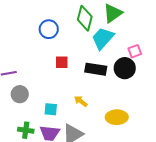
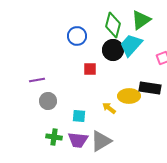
black circle: (125, 68) -> (113, 50), moved
black rectangle: (96, 69) -> (150, 88), moved
yellow ellipse: (117, 117) -> (129, 96), moved

